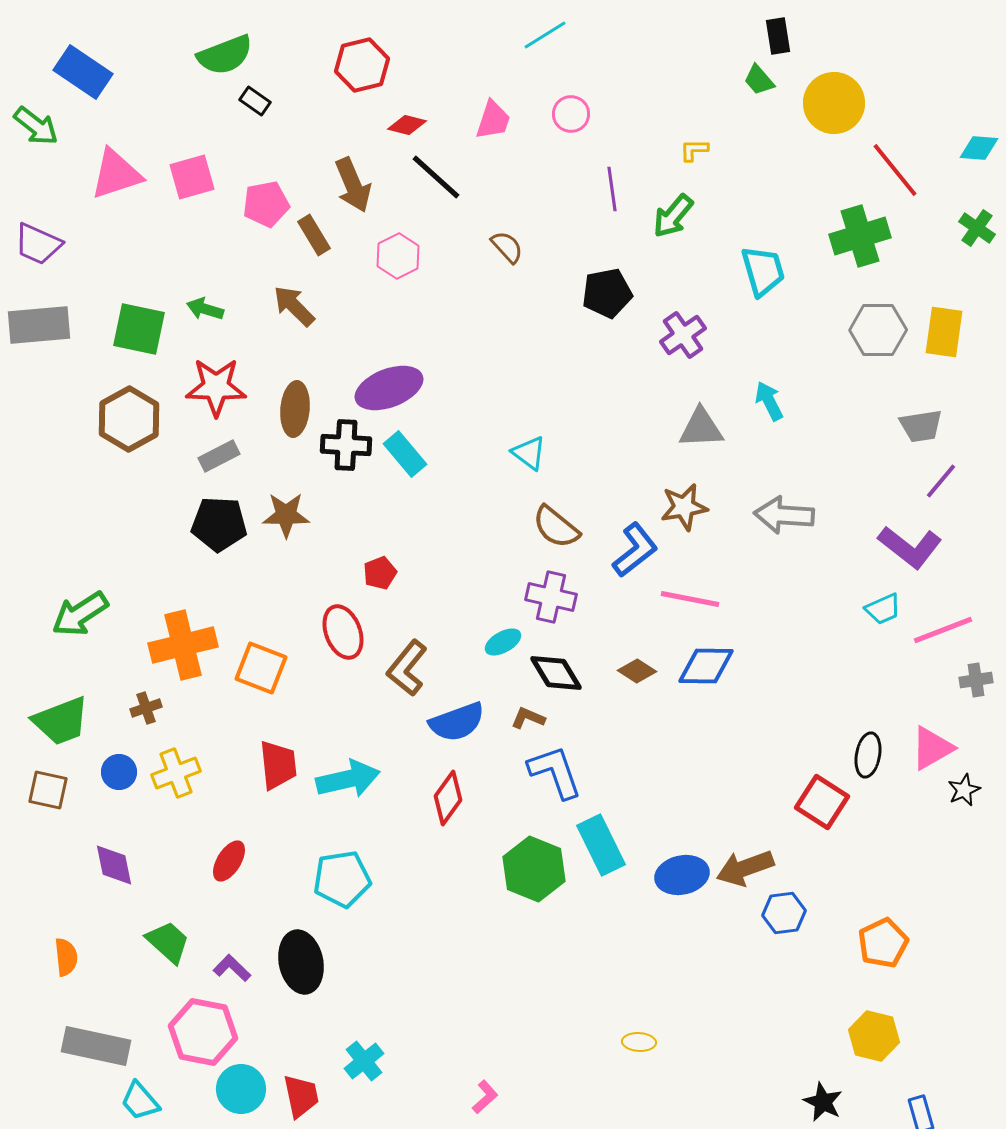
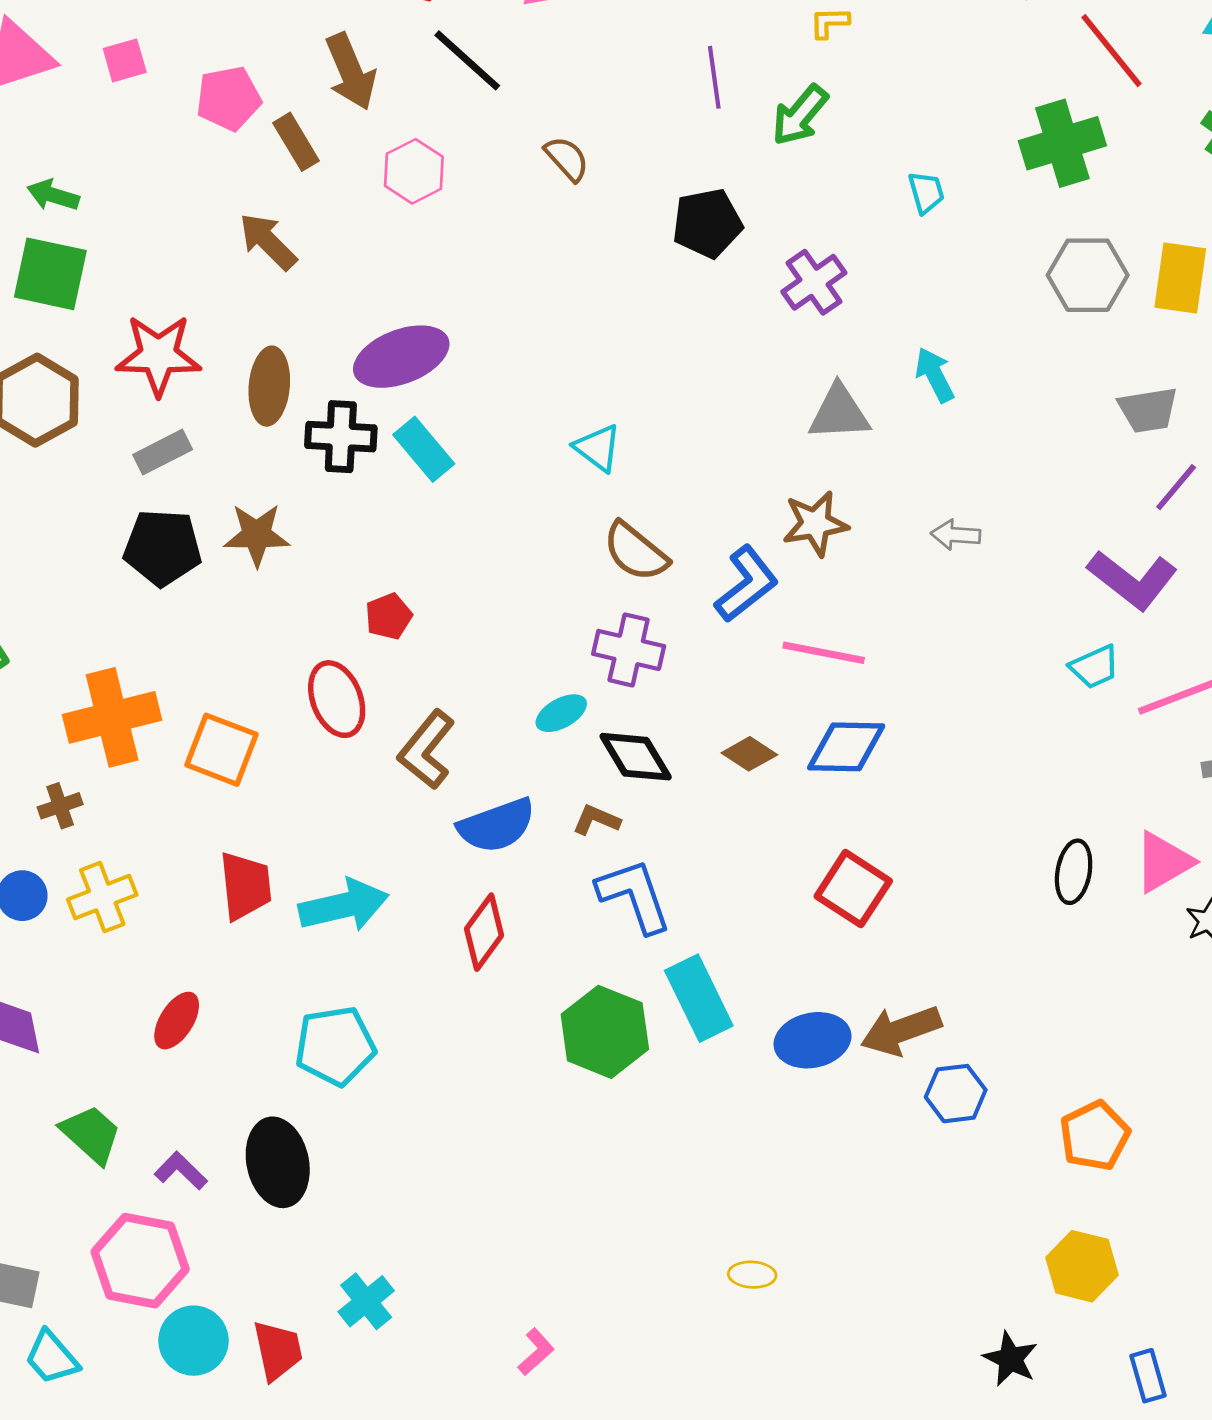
pink square: (192, 177) -> (125, 60), size x0.7
cyan trapezoid: (763, 271) -> (926, 192), size x0.6
green arrow: (205, 309) -> (53, 195), moved
gray arrow: (784, 515) -> (956, 535), size x0.6
red square: (822, 802) -> (853, 889), moved

